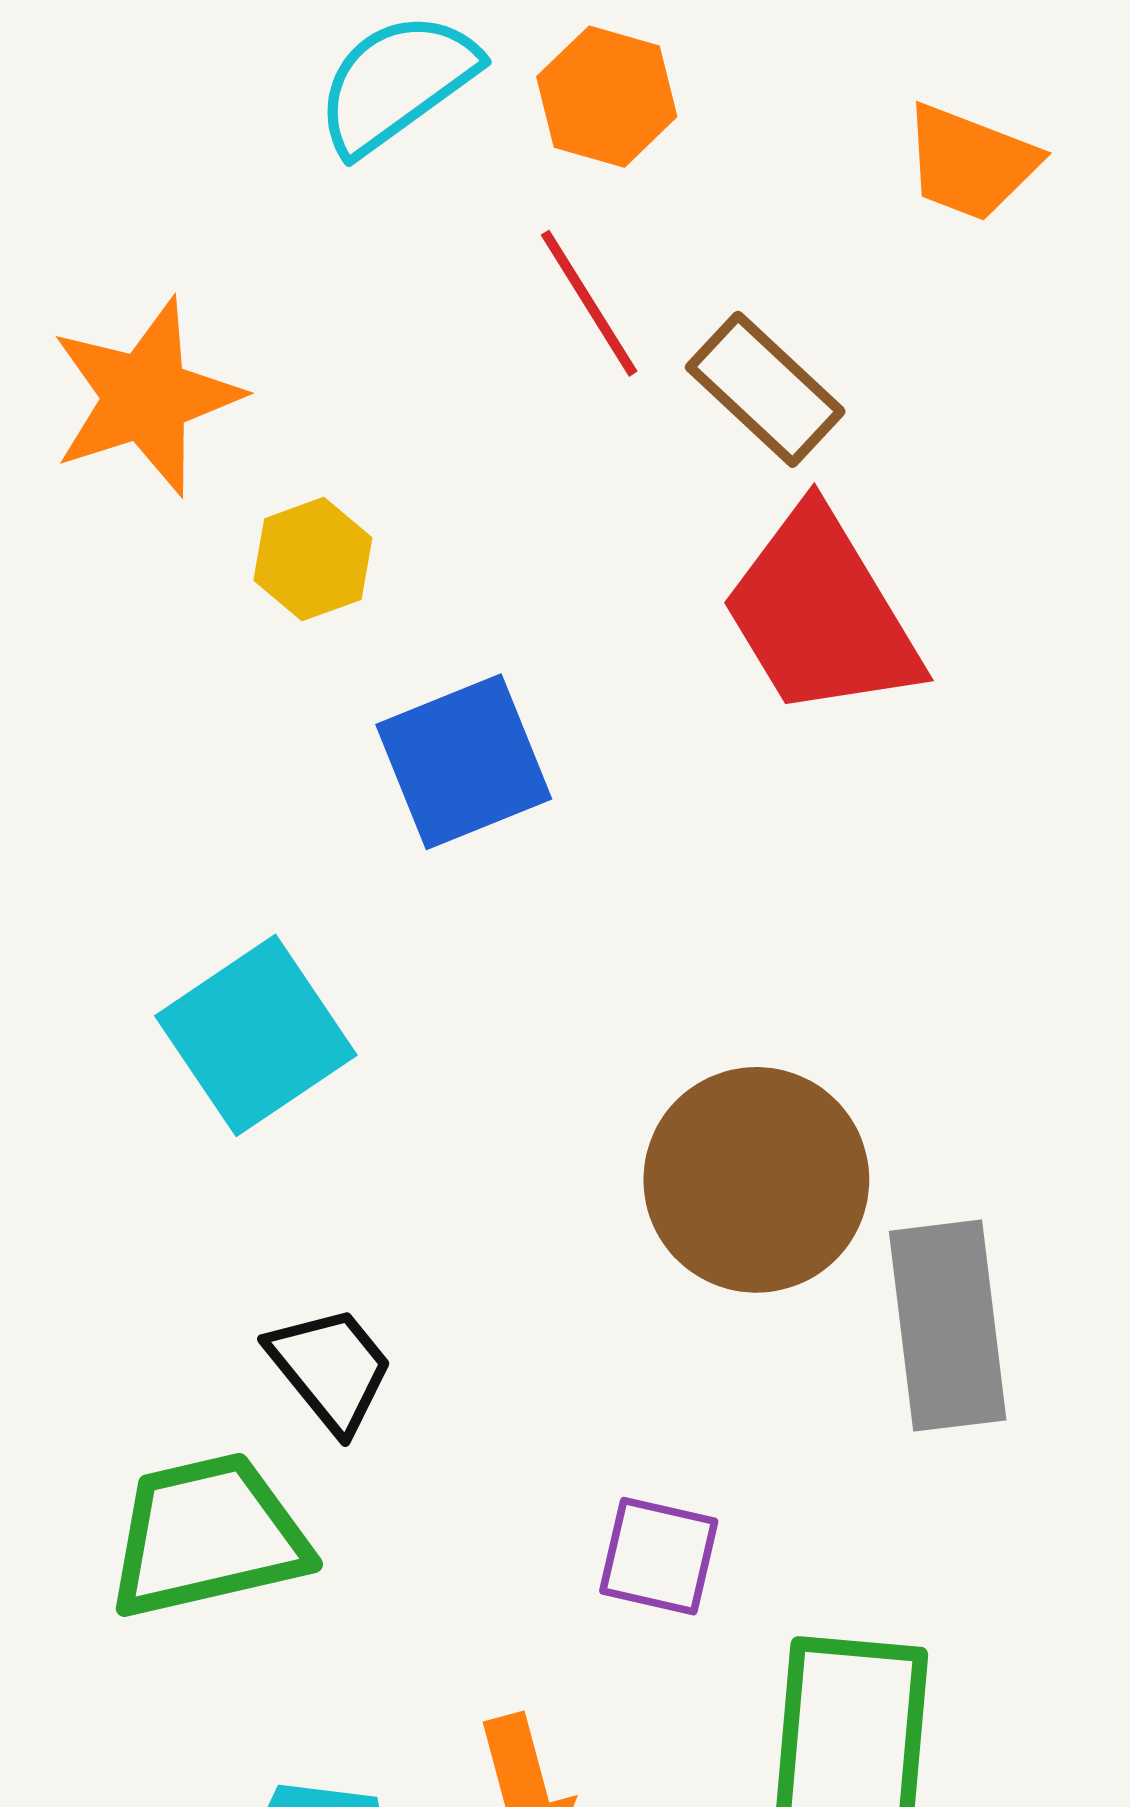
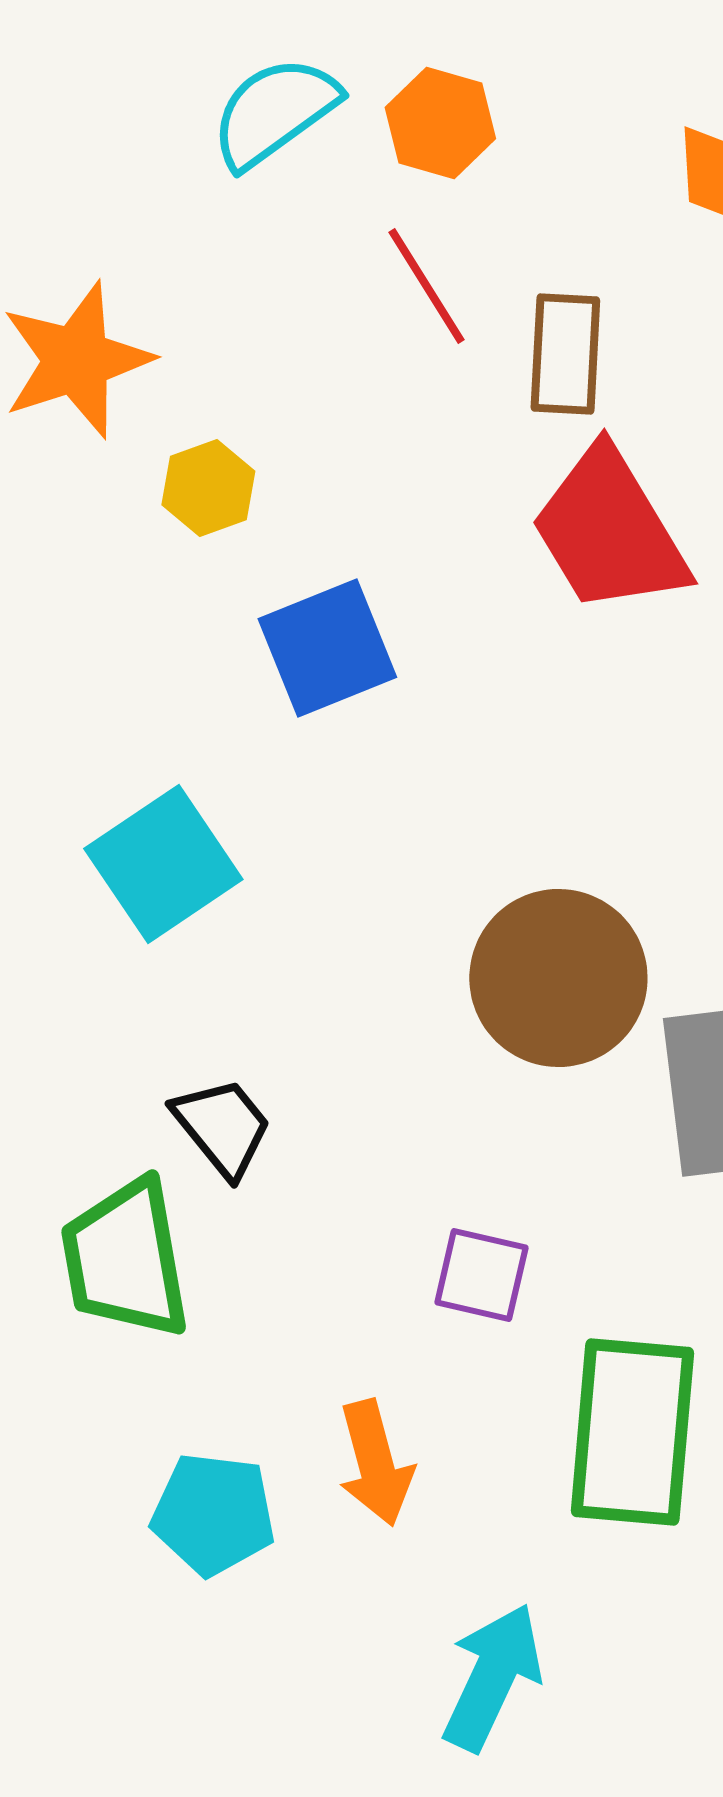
brown rectangle: (765, 389) -> (565, 354), turned 50
green trapezoid: (208, 1536) -> (125, 1259), turned -87

